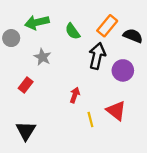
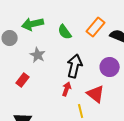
black arrow: (97, 56) -> (75, 66), moved
red triangle: (116, 111) -> (96, 94), moved

